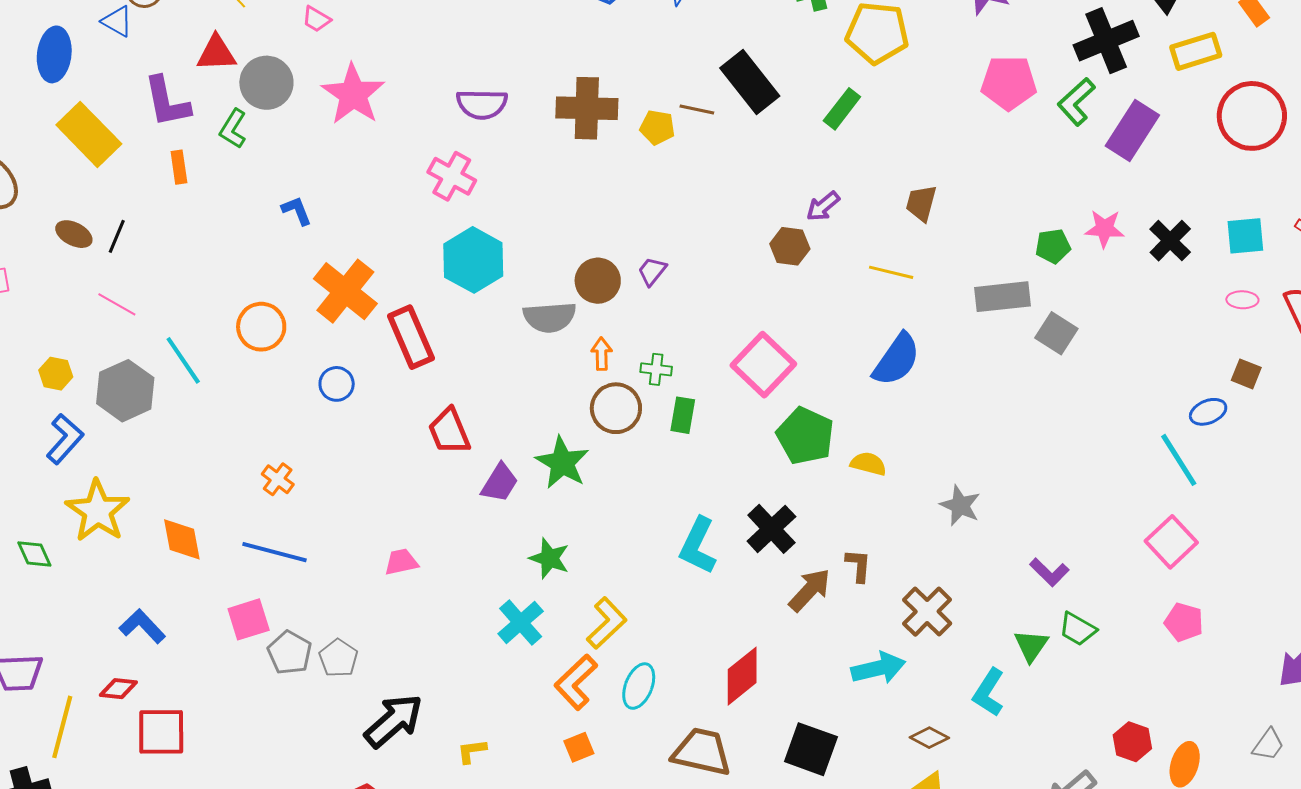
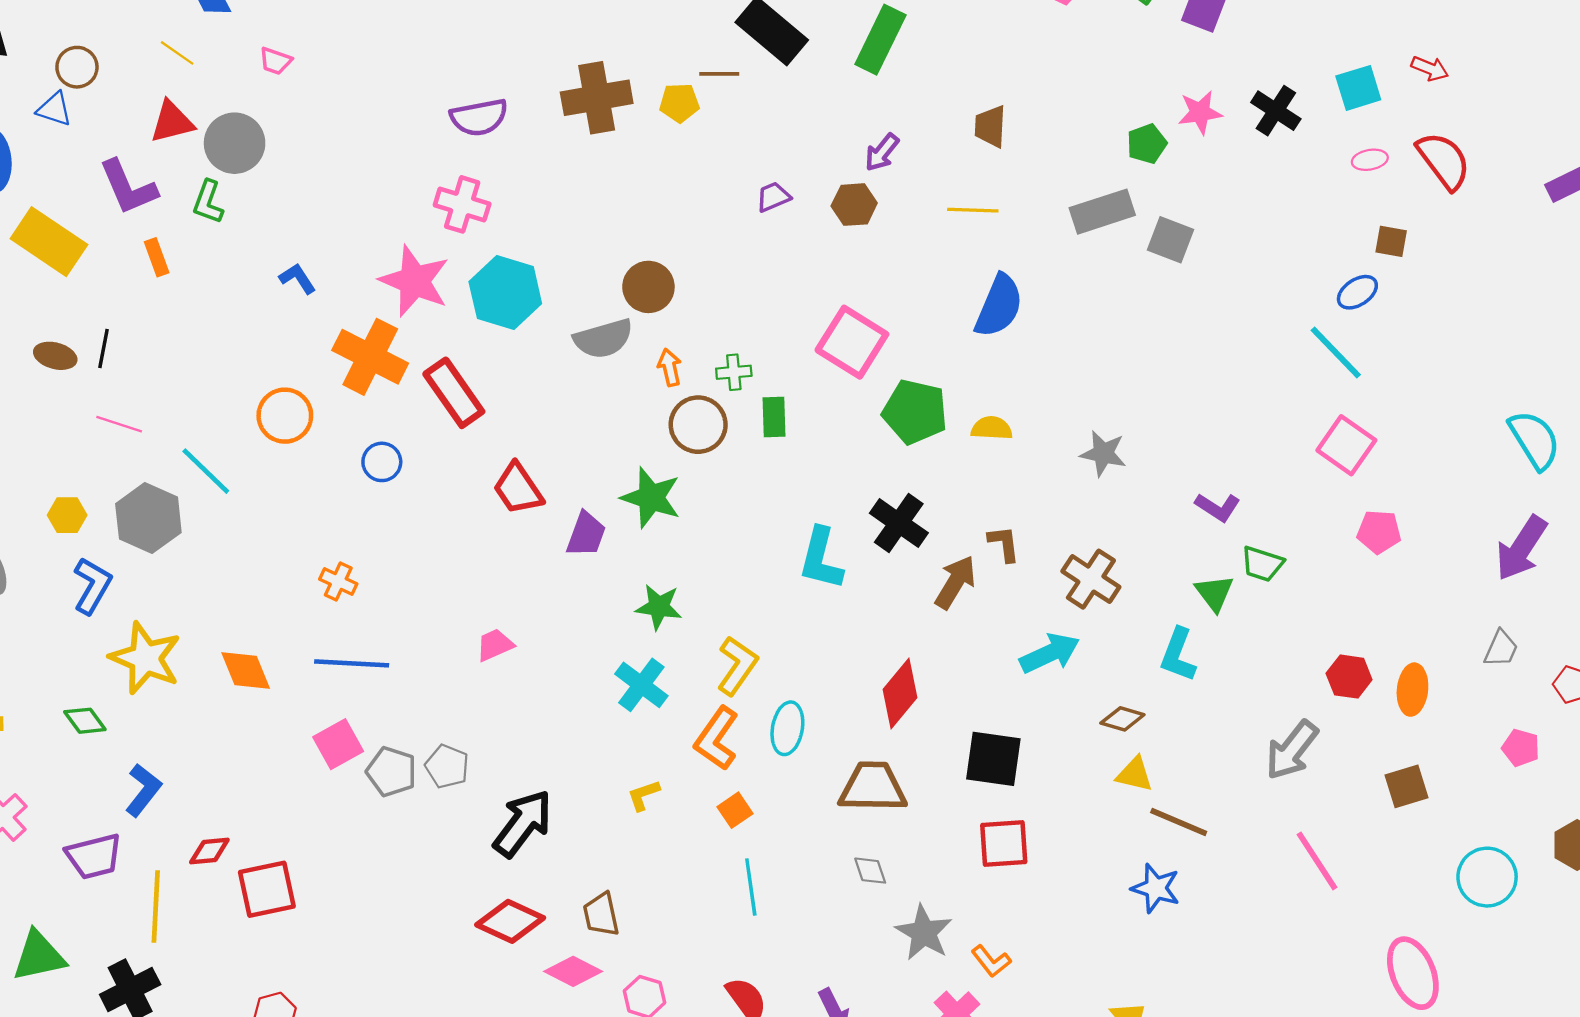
pink star: (353, 94) -> (414, 281), moved
green rectangle: (842, 109) -> (880, 40), size x1.4
purple trapezoid: (652, 271) -> (773, 197), moved, turned 40
blue L-shape: (142, 626) -> (143, 790), moved, turned 93
yellow L-shape: (472, 751) -> (644, 795), moved

